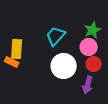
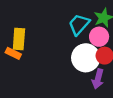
cyan trapezoid: (56, 36) -> (79, 24), moved
white circle: (64, 66) -> (86, 58), moved

